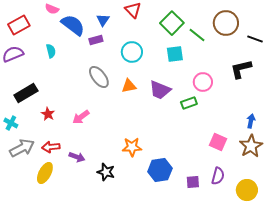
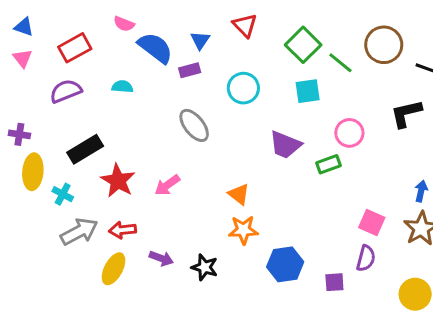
cyan semicircle: (51, 51) -> (122, 87), turned -72
orange triangle: (129, 86) -> (239, 194), moved, turned 49
red star: (48, 114) -> (118, 181), size x1.6
purple arrow: (77, 157) -> (161, 258), moved
purple semicircle: (218, 176) -> (366, 258), moved

